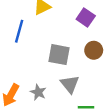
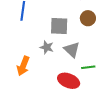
gray star: (38, 92) -> (47, 47), moved

